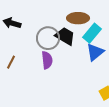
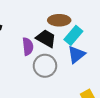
gray circle: (48, 38) -> (45, 66), moved
purple semicircle: (47, 60) -> (28, 47), moved

